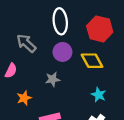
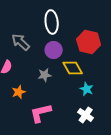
red hexagon: (100, 29) -> (89, 42), moved
yellow diamond: (92, 61) -> (73, 68), moved

